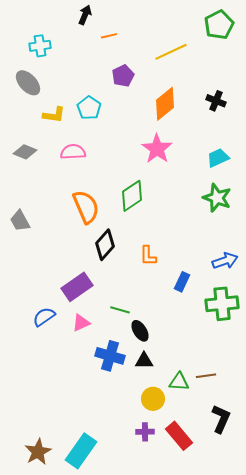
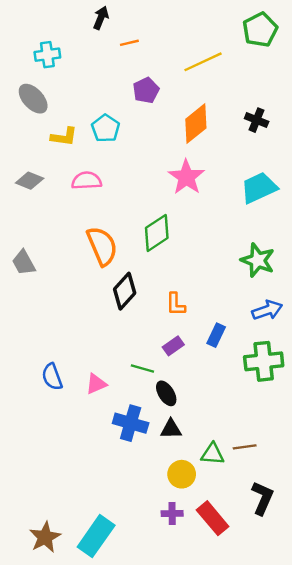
cyan trapezoid: (218, 158) -> (259, 188), size x1.4
green star: (217, 198) -> (258, 260), moved
purple rectangle: (77, 287) -> (173, 346), moved, size x0.6
blue semicircle: (44, 317) -> (52, 377), turned -75

